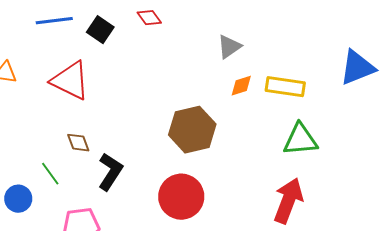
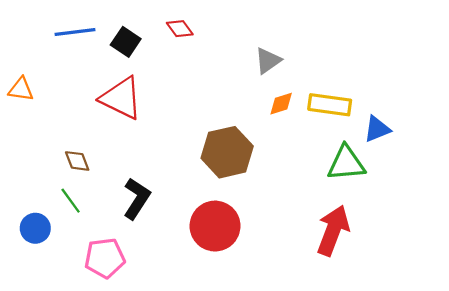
blue triangle: (357, 68) -> (377, 129), moved, size x0.7
red triangle: (70, 81) -> (121, 98), moved
brown diamond: (78, 143) -> (77, 161), moved

